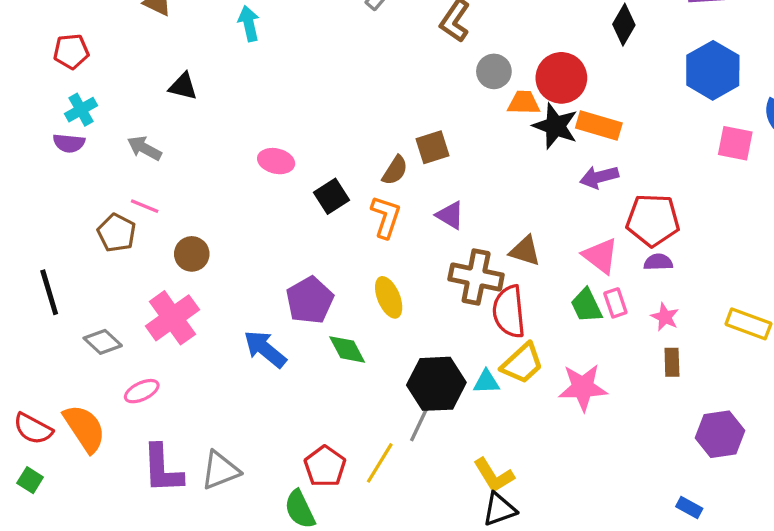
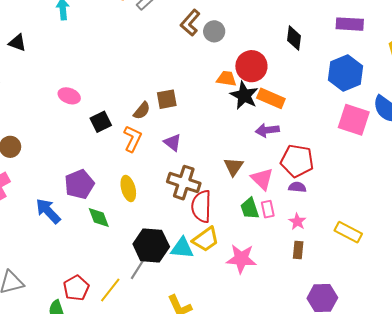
black diamond: (624, 25) -> (294, 38), turned -30
gray circle: (494, 71) -> (214, 31), moved
pink square: (735, 143) -> (354, 120), size x1.4
brown triangle: (525, 251) -> (234, 167), moved, turned 40
cyan triangle: (486, 382) -> (182, 248), size x1.4

